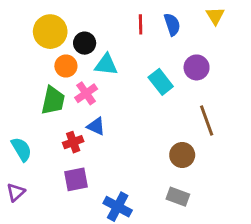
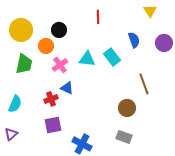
blue semicircle: (172, 24) -> (134, 40), moved
yellow circle: (50, 32) -> (21, 30), moved
cyan triangle: (106, 65) -> (87, 59), moved
purple circle: (197, 67) -> (164, 43), moved
green trapezoid: (53, 100) -> (24, 64), moved
cyan semicircle: (21, 149) -> (15, 104), turned 54

